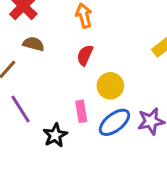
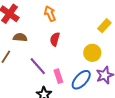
yellow circle: (110, 86) -> (92, 53), moved
purple line: (21, 109) -> (38, 66), moved

